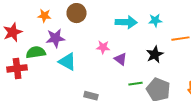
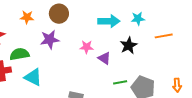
purple star: (55, 38) -> (50, 39), moved
black star: (155, 54) -> (129, 45), moved
cyan triangle: (67, 62) -> (33, 77), moved

